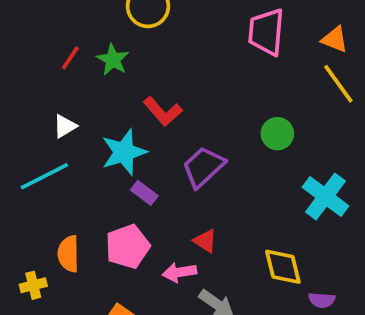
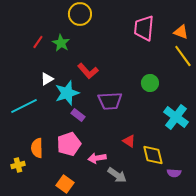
white triangle: (65, 126) -> (47, 79), moved
purple trapezoid: (203, 167) -> (110, 101), turned -140
red triangle: (205, 241) -> (129, 141), moved

